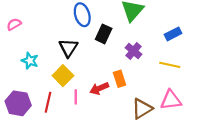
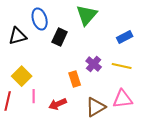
black triangle: (68, 48) -> (18, 36), moved, turned 42
purple cross: (133, 51) -> (94, 64), moved
red arrow: (99, 88) -> (58, 104), moved

